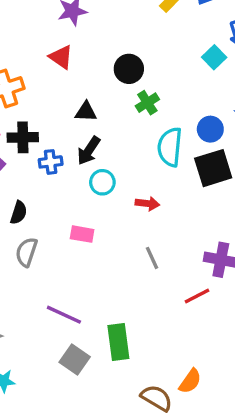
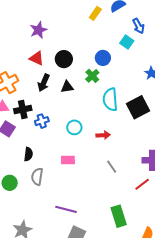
black circle: (129, 69) -> (64, 59), moved
black triangle: (86, 112) -> (67, 87), moved
blue circle: (210, 129) -> (103, 58), moved
black arrow: (89, 151) -> (44, 83), moved
green rectangle: (118, 342) -> (119, 216), moved

